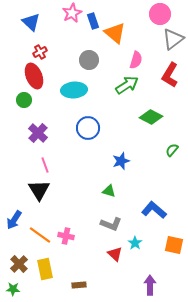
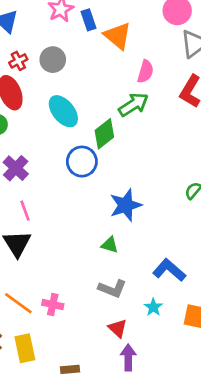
gray circle: (89, 60) -> (53, 60), moved
cyan ellipse: (74, 90) -> (63, 111), turned 55
green diamond: (151, 117) -> (104, 134), moved, turned -65
blue star: (121, 161) -> (126, 205), size x1.4
cyan star: (135, 243) -> (153, 307), moved
purple arrow: (150, 285) -> (128, 357), moved

